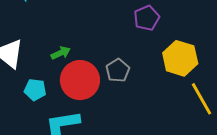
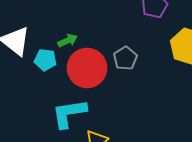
cyan pentagon: (35, 90) -> (45, 60), moved

